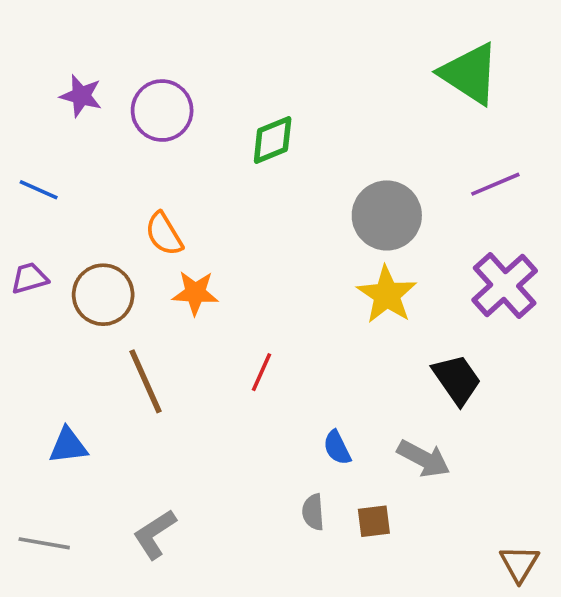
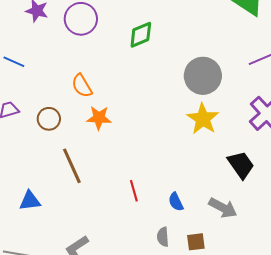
brown circle: (103, 295) -> (49, 119), size x0.7
red line: (262, 372) -> (134, 191), moved, turned -40

